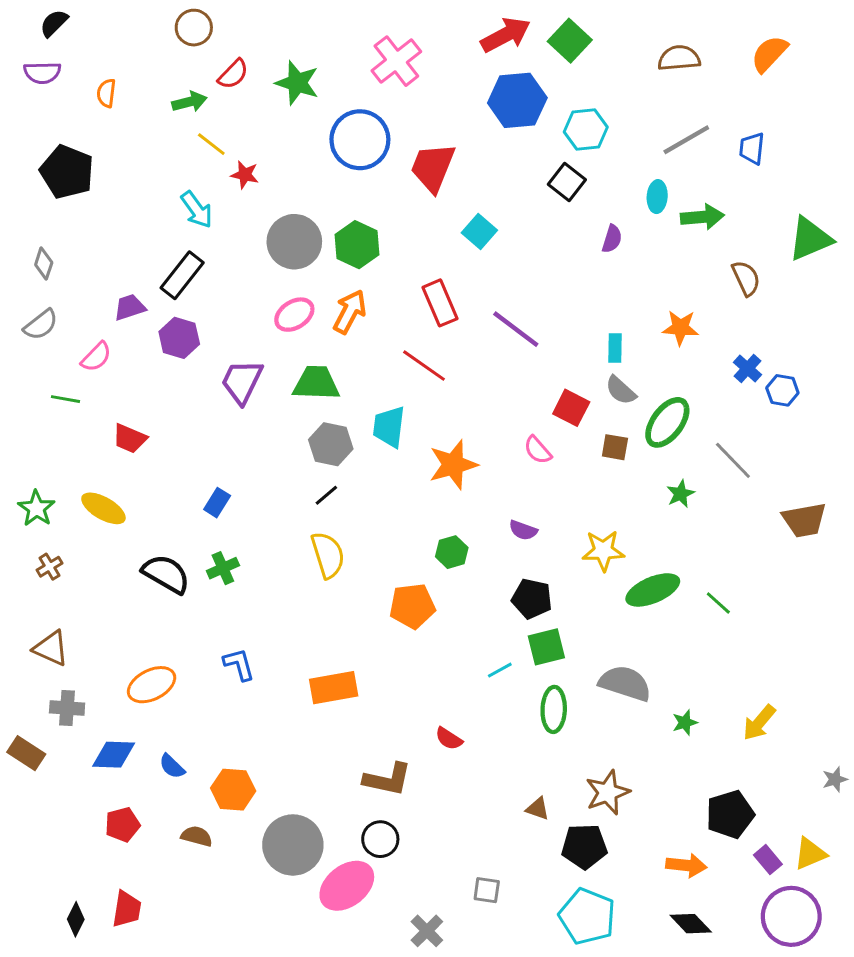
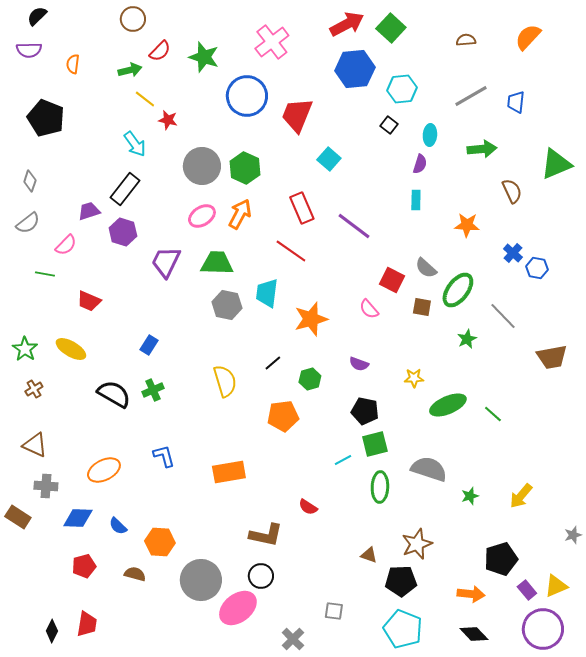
brown semicircle: (679, 58) -> (466, 40), size x0.7
black square: (567, 182) -> (389, 125), size x0.7
cyan ellipse: (657, 197) -> (430, 135), moved
cyan rectangle: (615, 348) -> (416, 200), moved
black line: (326, 495) -> (273, 363), moved
yellow star: (603, 551) -> (414, 378), size x0.7

